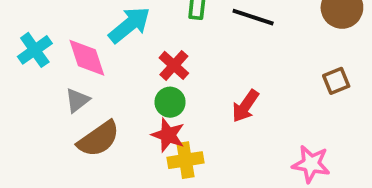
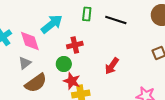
red cross: (174, 65) -> (75, 45), turned 35
green circle: (170, 102) -> (64, 64), moved

